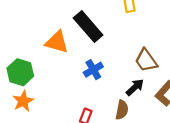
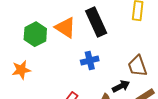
green hexagon: (20, 72) -> (35, 34), moved

